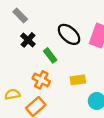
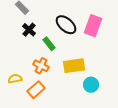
yellow rectangle: (78, 80) -> (74, 66), size x1.5

